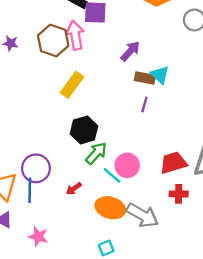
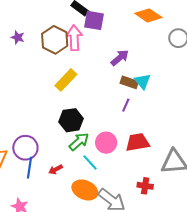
red trapezoid: (173, 163) -> (137, 142), moved
pink circle: (127, 165) -> (106, 143), moved
blue line: (30, 190) -> (30, 168), moved

